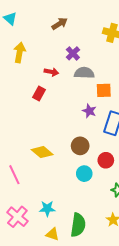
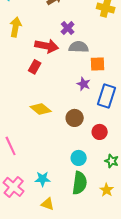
red arrow: (51, 72) -> (47, 46), size x1.6
yellow diamond: (42, 152) -> (41, 109), moved
cyan circle: (84, 174) -> (79, 158), moved
green semicircle: (78, 225) -> (80, 183), moved

